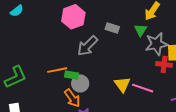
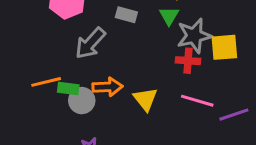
red cross: (164, 64) -> (188, 61), moved
pink line: (143, 88) -> (197, 101), moved
orange arrow: (72, 98) -> (108, 87), moved, turned -54

